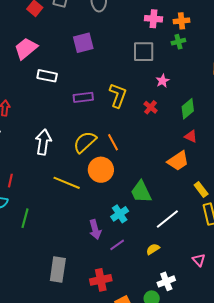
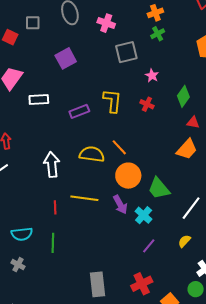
pink cross: (154, 19) -> (106, 23), moved, turned 30
yellow semicircle: (85, 142) -> (92, 154), turned 65
orange circle: (101, 170) -> (128, 176), moved
red line: (10, 181) -> (55, 207), moved
purple arrow: (95, 229) -> (120, 205), moved

